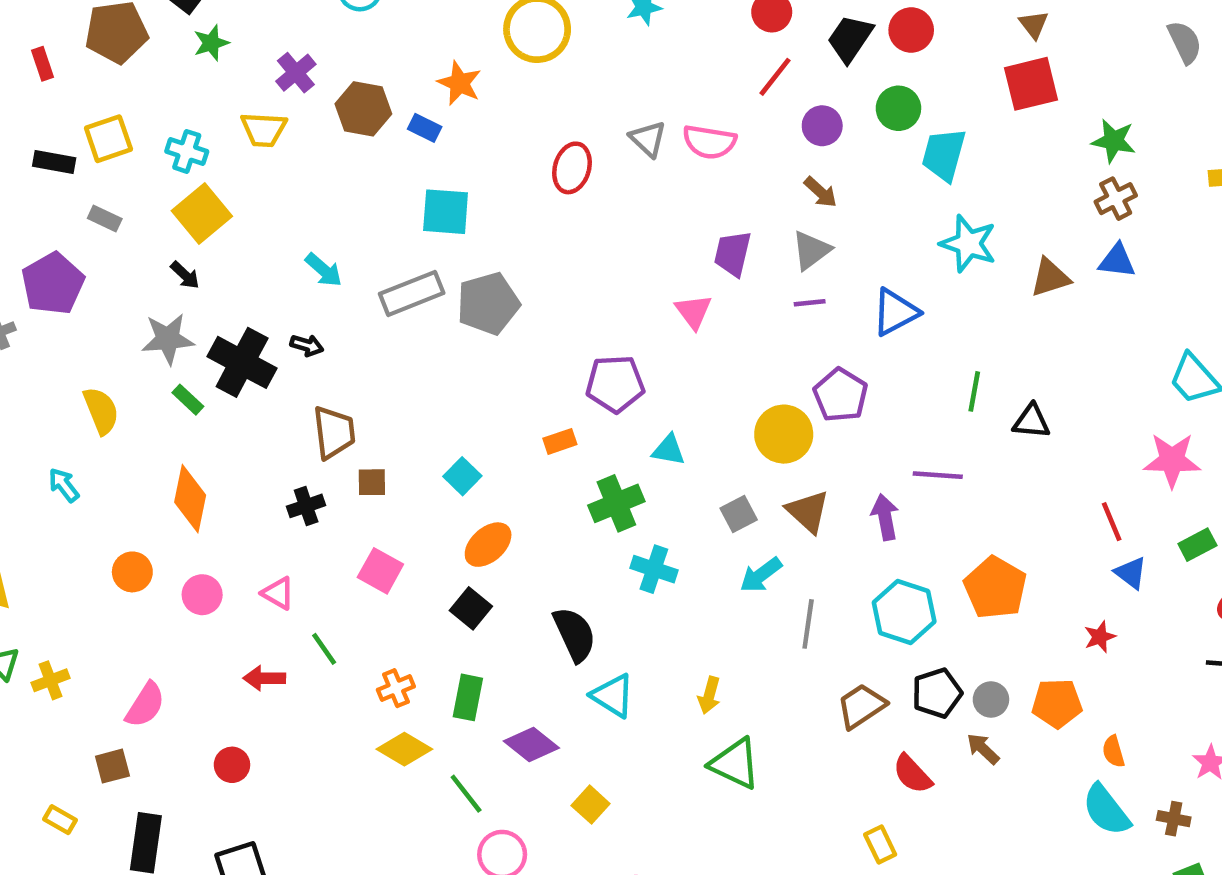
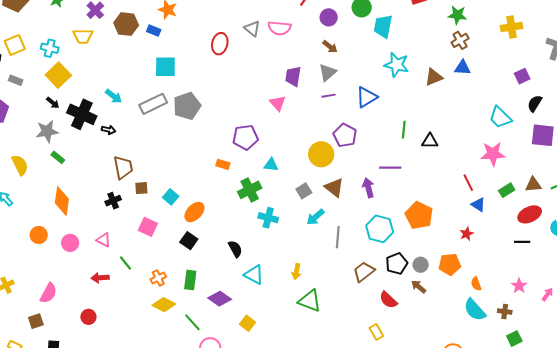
black cross: (242, 362) -> (82, 114), moved
orange rectangle: (560, 441) -> (223, 164), turned 40
cyan square: (462, 476) -> (171, 197), moved
black semicircle: (575, 634) -> (235, 249), size x0.7

